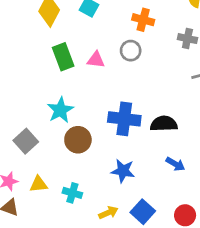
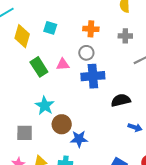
blue cross: (124, 119) -> (93, 76), moved
gray square: (26, 141) -> (25, 133), turned -36
blue star: (123, 171) -> (79, 139), moved

